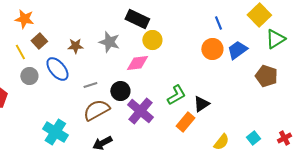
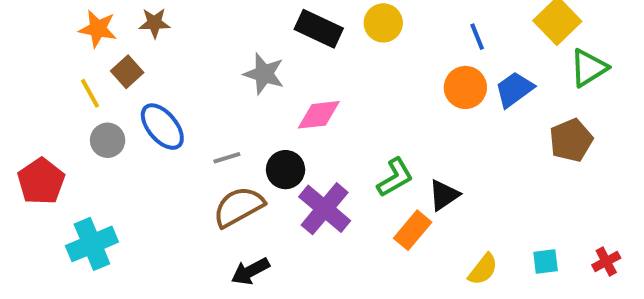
yellow circle: (152, 40) -> (383, 23), moved
brown star: (75, 46) -> (154, 23), moved
brown pentagon: (266, 76) -> (571, 140), turned 30
cyan cross: (55, 132) -> (92, 244), moved, turned 35
cyan square: (253, 138) -> (546, 261), turned 32

